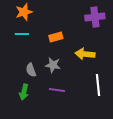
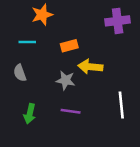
orange star: (24, 12) -> (42, 15), moved
yellow arrow: (85, 54) -> (90, 67), moved
gray semicircle: (31, 70) -> (20, 73), moved

